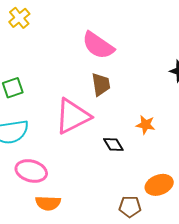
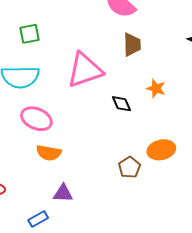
brown trapezoid: (101, 84) -> (132, 45), moved
brown pentagon: (130, 207) -> (129, 167), turned 30

